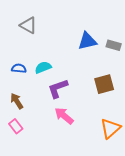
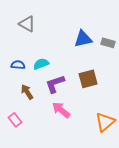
brown square: (104, 84) -> (88, 79), moved
brown arrow: (17, 101) -> (27, 92), moved

